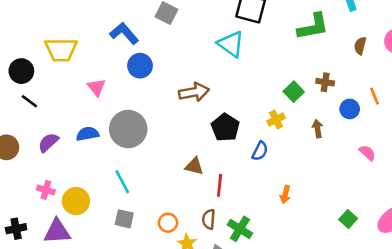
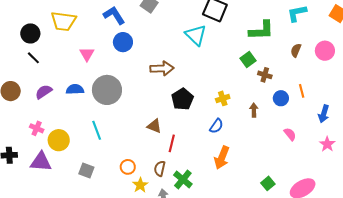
green square: (294, 92) -> (248, 59), moved
blue semicircle: (260, 151) -> (216, 126), moved
orange arrow: (285, 194) -> (222, 158), size x1.6
gray square: (124, 219) -> (86, 171), moved

